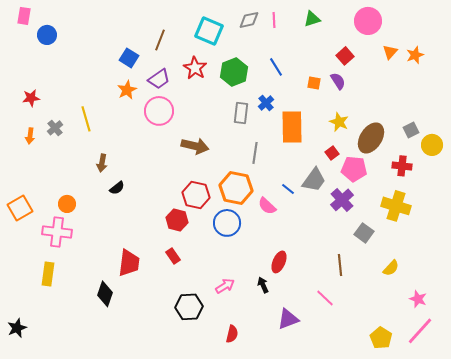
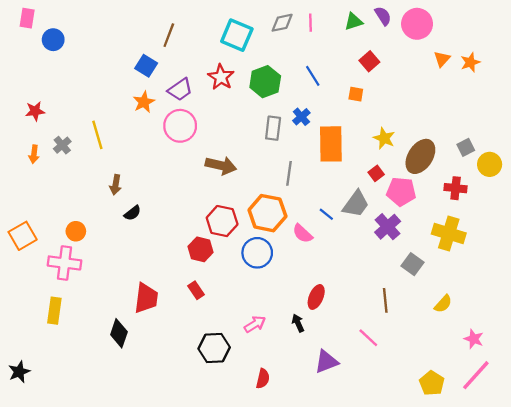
brown line: (160, 40) -> (169, 35), moved
red square: (345, 56) -> (369, 61), moved
purple semicircle: (338, 81) -> (383, 16), moved

